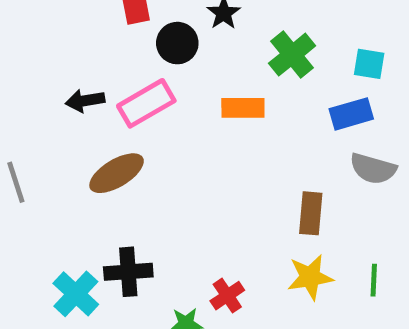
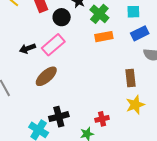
green cross: (292, 55) -> (99, 14), moved
cyan square: (369, 64) -> (133, 12), moved
orange rectangle: (243, 108) -> (104, 37), moved
red cross: (227, 296) -> (102, 119), turned 32

